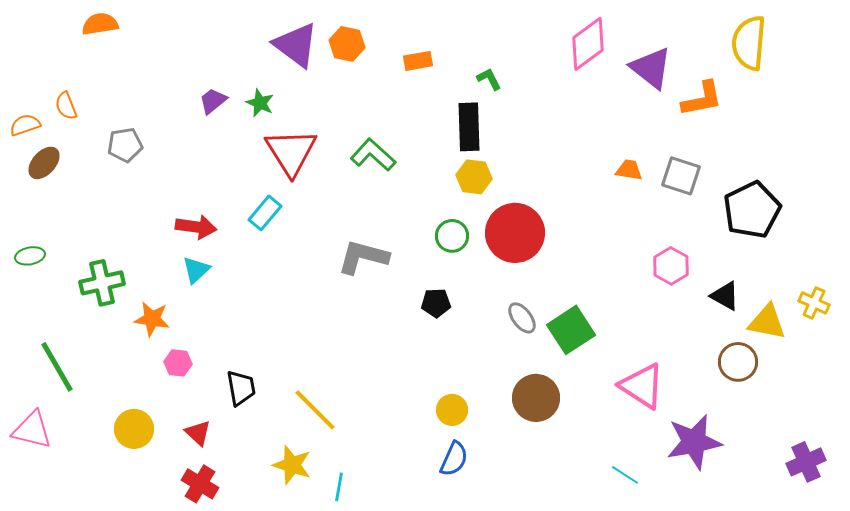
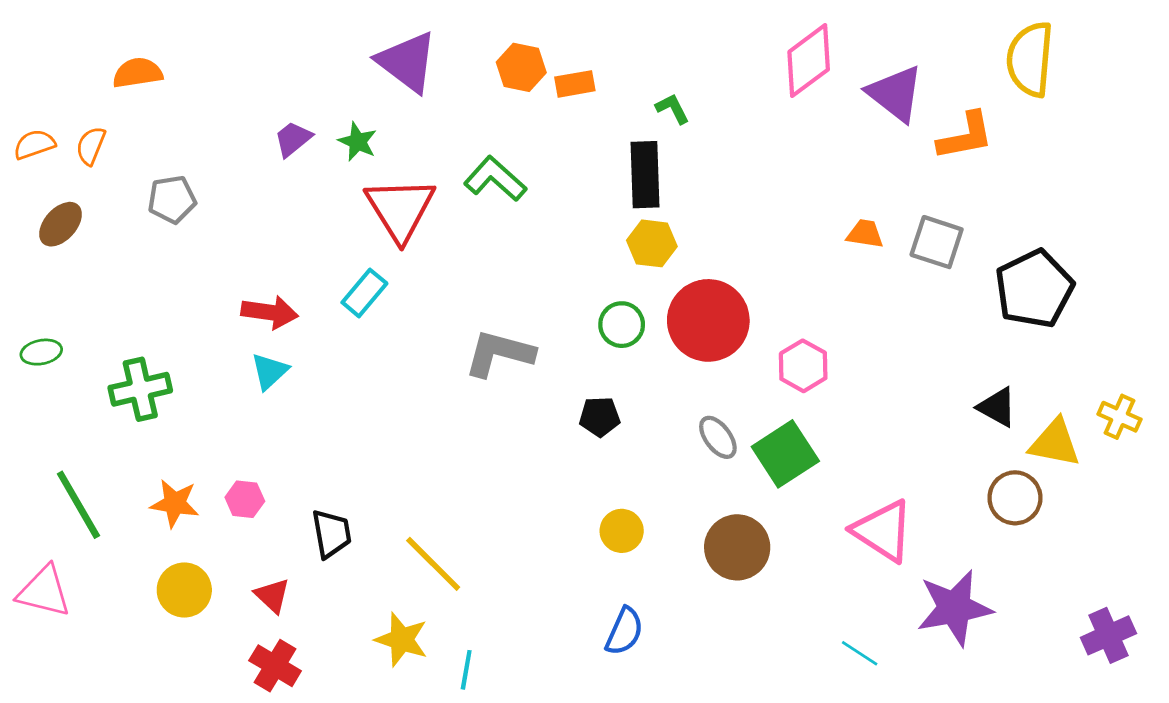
orange semicircle: (100, 24) -> (138, 73), moved
orange hexagon: (347, 44) -> (521, 67), moved
orange semicircle: (66, 106) -> (91, 146), turned 44
orange semicircle: (25, 125) -> (34, 144), moved
green L-shape: (373, 155) -> (495, 179), moved
pink hexagon: (671, 266) -> (803, 366), moved
orange star: (152, 319) -> (175, 503), moved
yellow circle: (452, 410) -> (622, 531), moved

